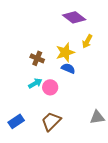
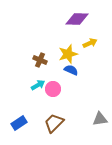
purple diamond: (74, 17) -> (77, 19), turned -35
yellow arrow: (87, 41) -> (90, 43), turned -144

